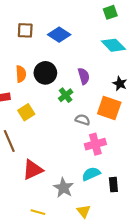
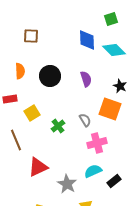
blue diamond: (59, 35) -> (87, 40), moved, turned 55
orange semicircle: (21, 74) -> (20, 71), moved
green cross: (66, 95) -> (58, 126), moved
gray semicircle: (83, 120) -> (85, 120), turned 40
black rectangle: (113, 185) -> (114, 181), turned 56

